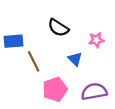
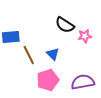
black semicircle: (58, 28) -> (65, 25), moved
blue triangle: (75, 59) -> (53, 54), moved

